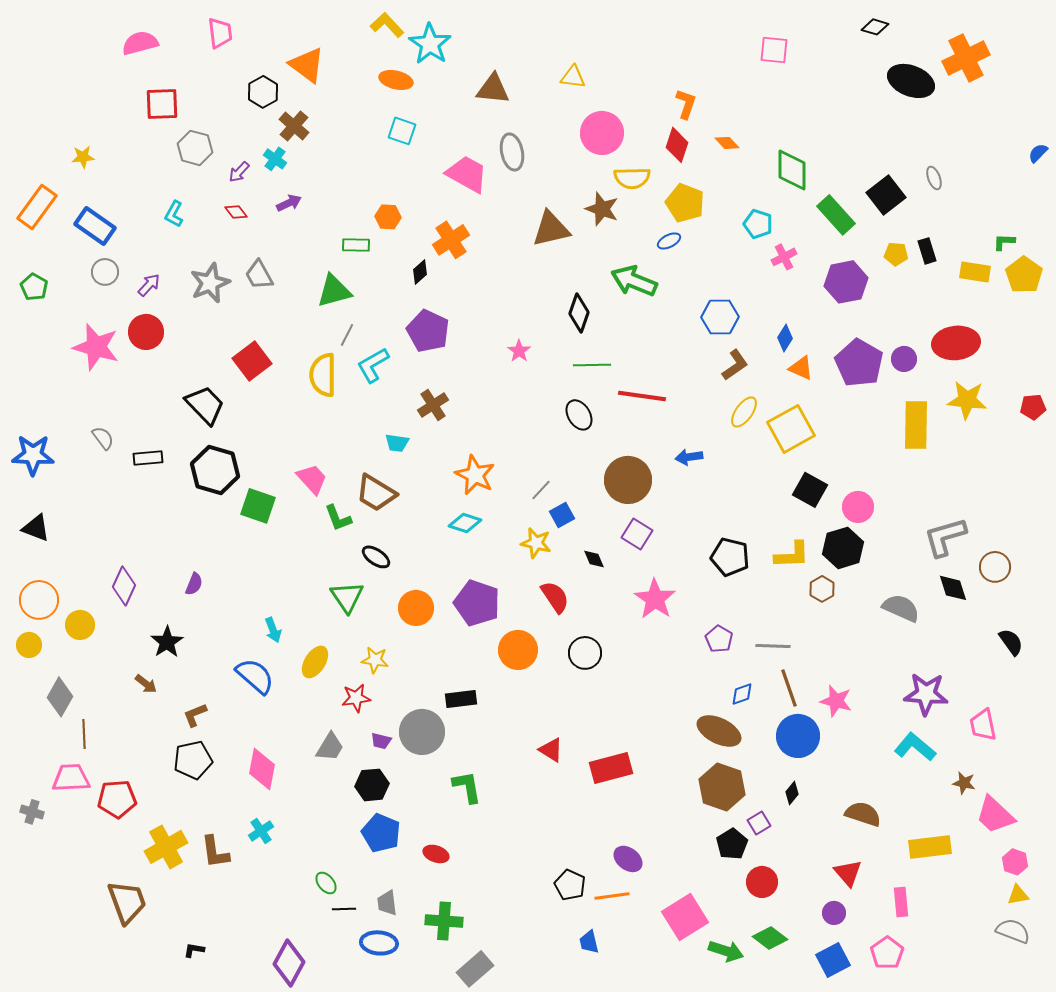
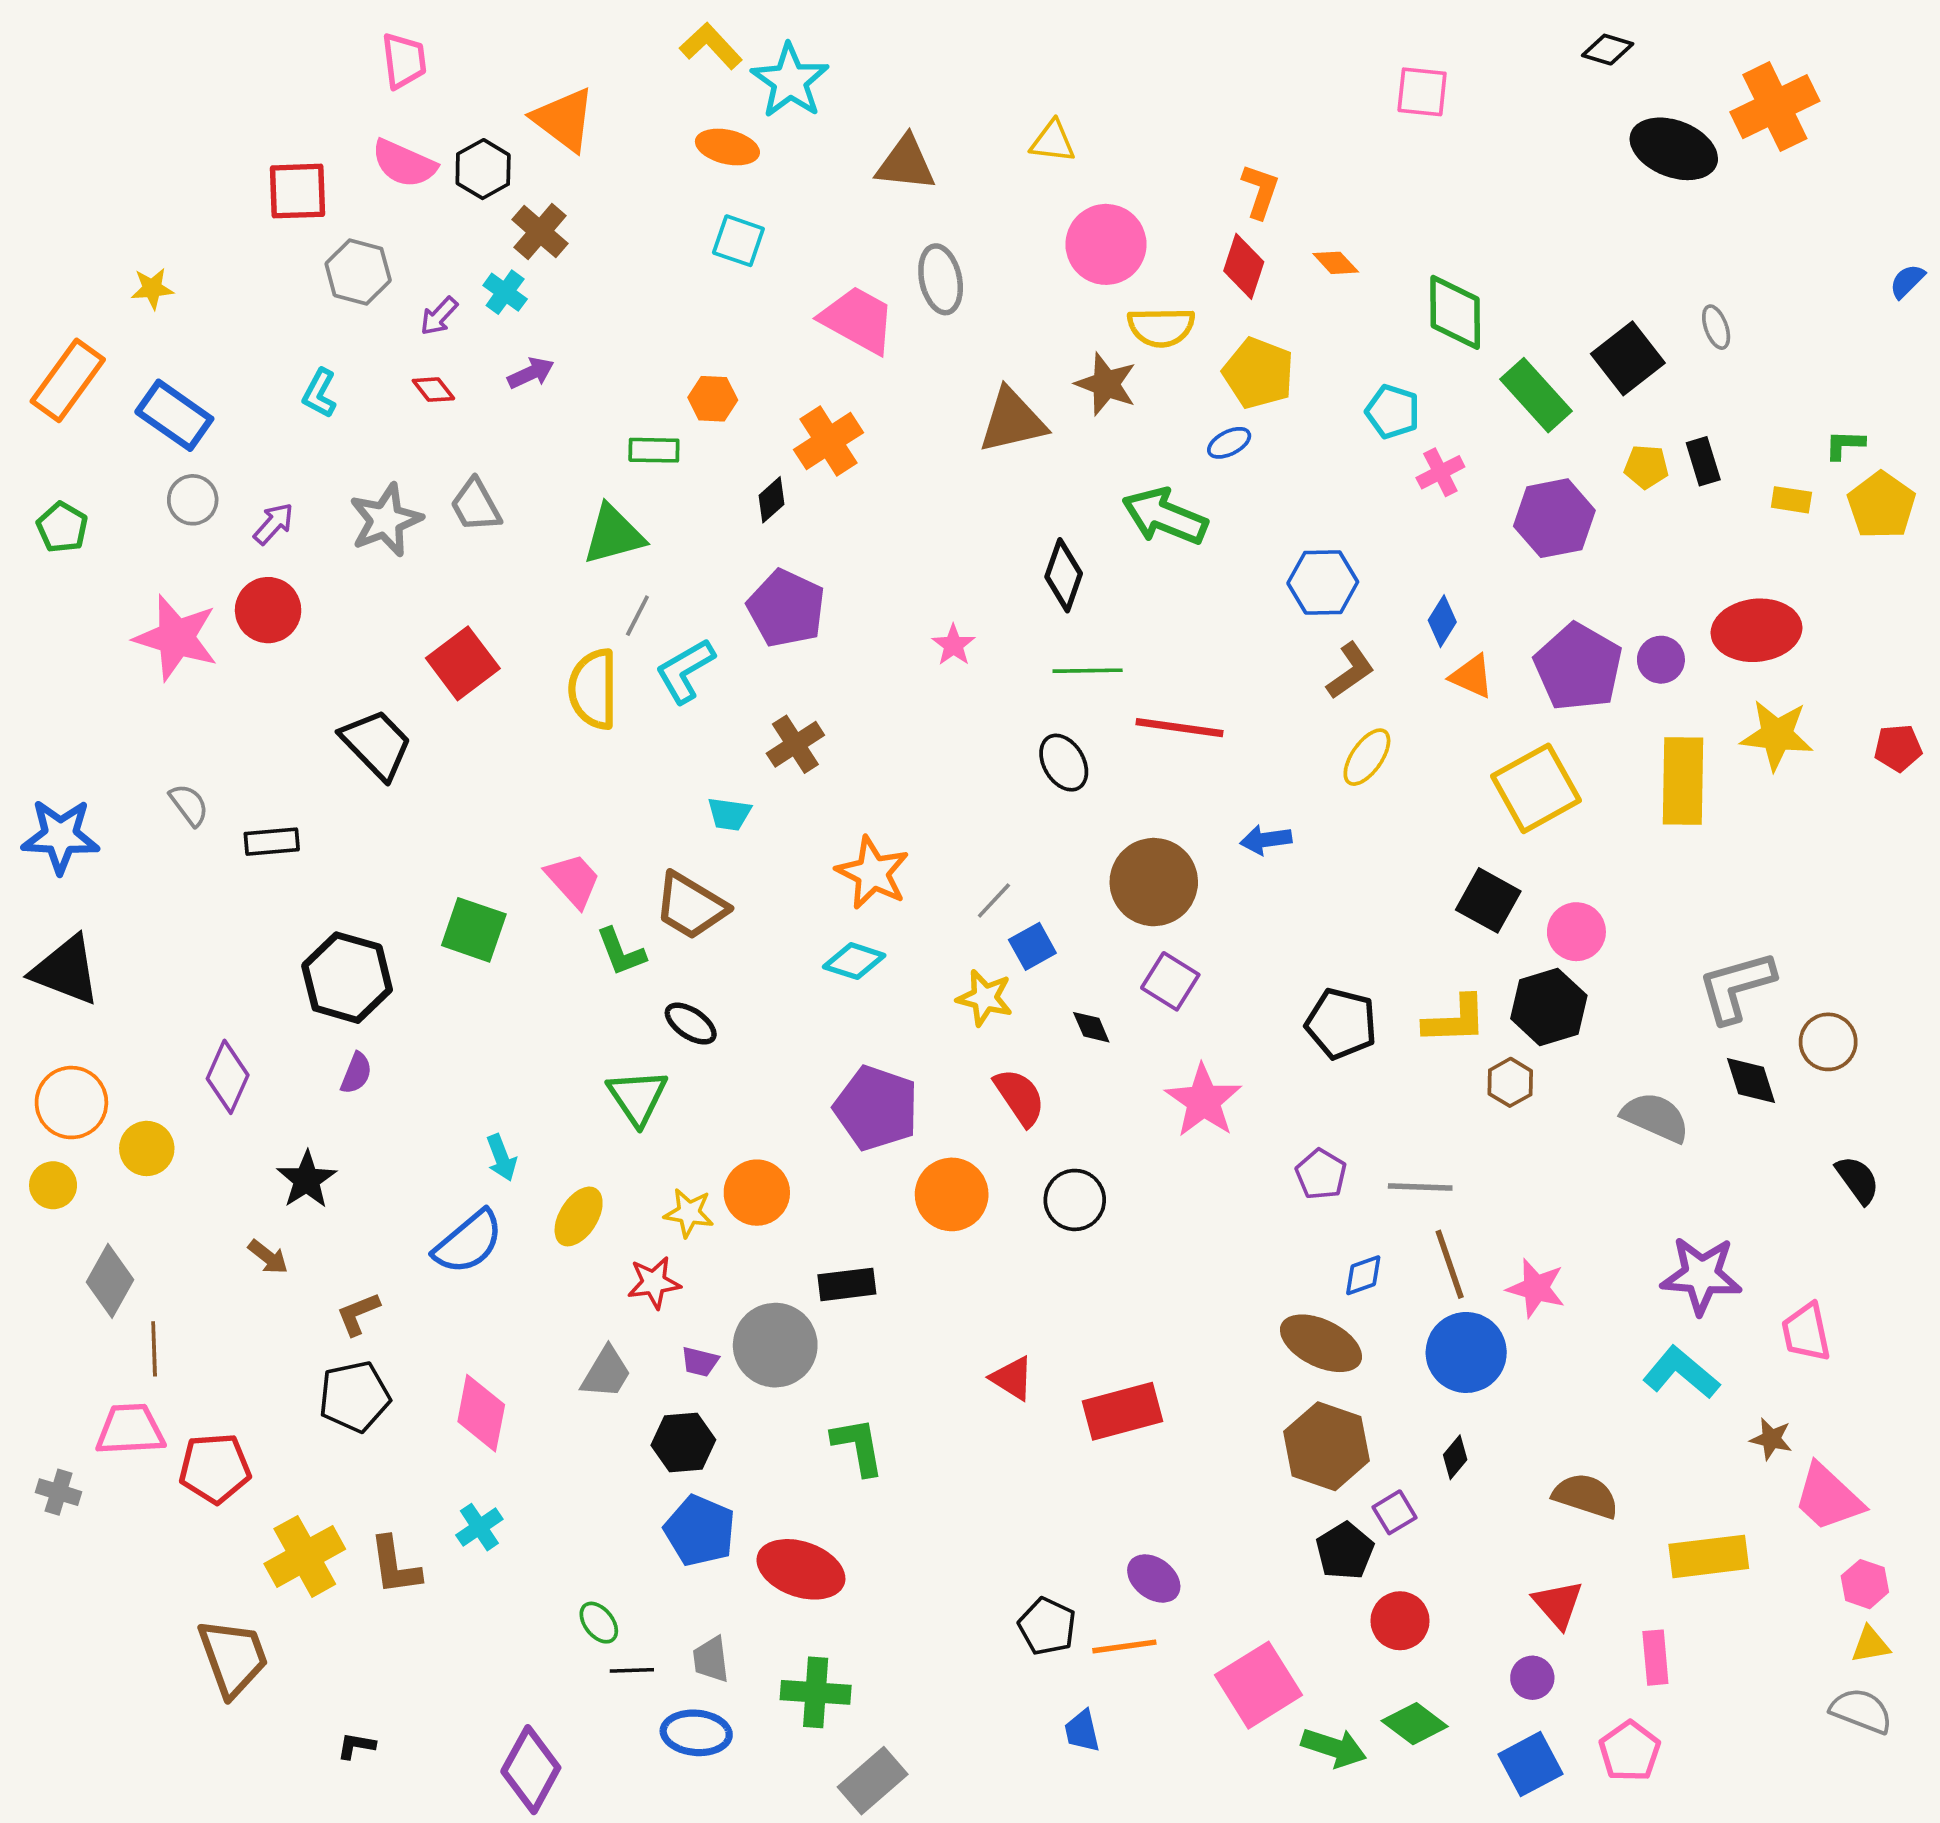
pink semicircle: (140, 43) -> (404, 164), moved, turned -141
yellow rectangle: (975, 272) -> (1791, 500), size x0.7
yellow square: (791, 429) -> (1536, 788), moved
black hexagon: (215, 470) -> (347, 978), moved
black triangle: (36, 528) -> (66, 970), size x1.4
orange circle: (416, 608) -> (757, 1193), moved
blue semicircle: (255, 676) -> (468, 1242), turned 99
red ellipse: (436, 854) -> (801, 1569), size x1.8

